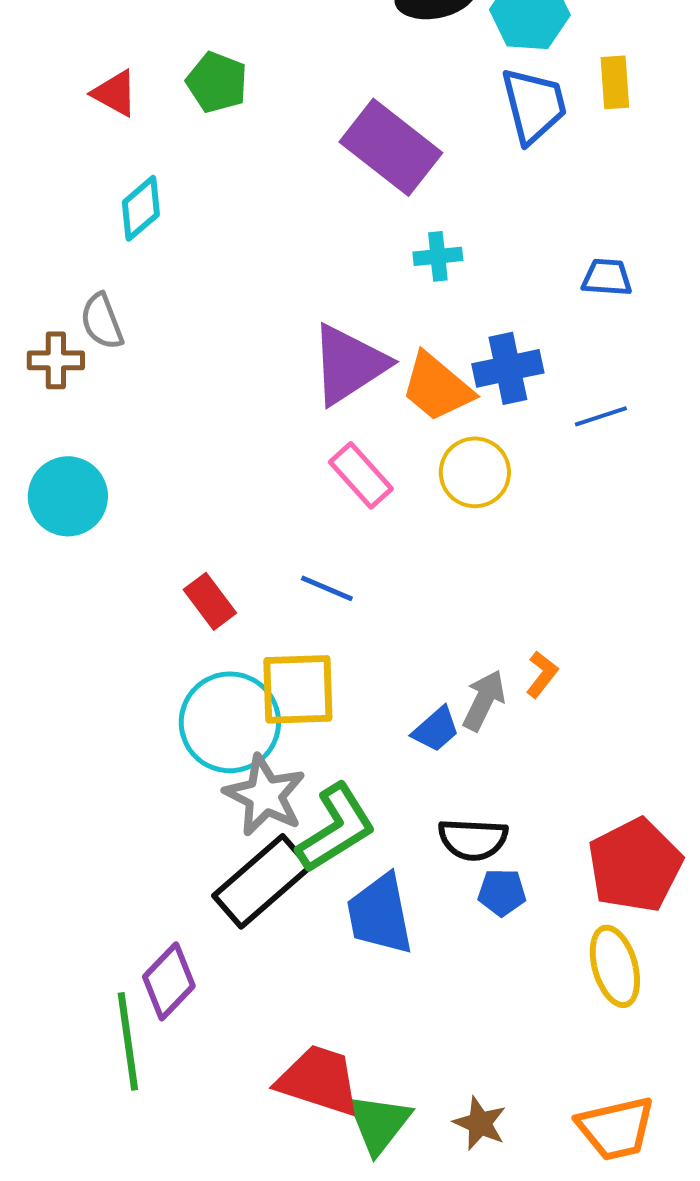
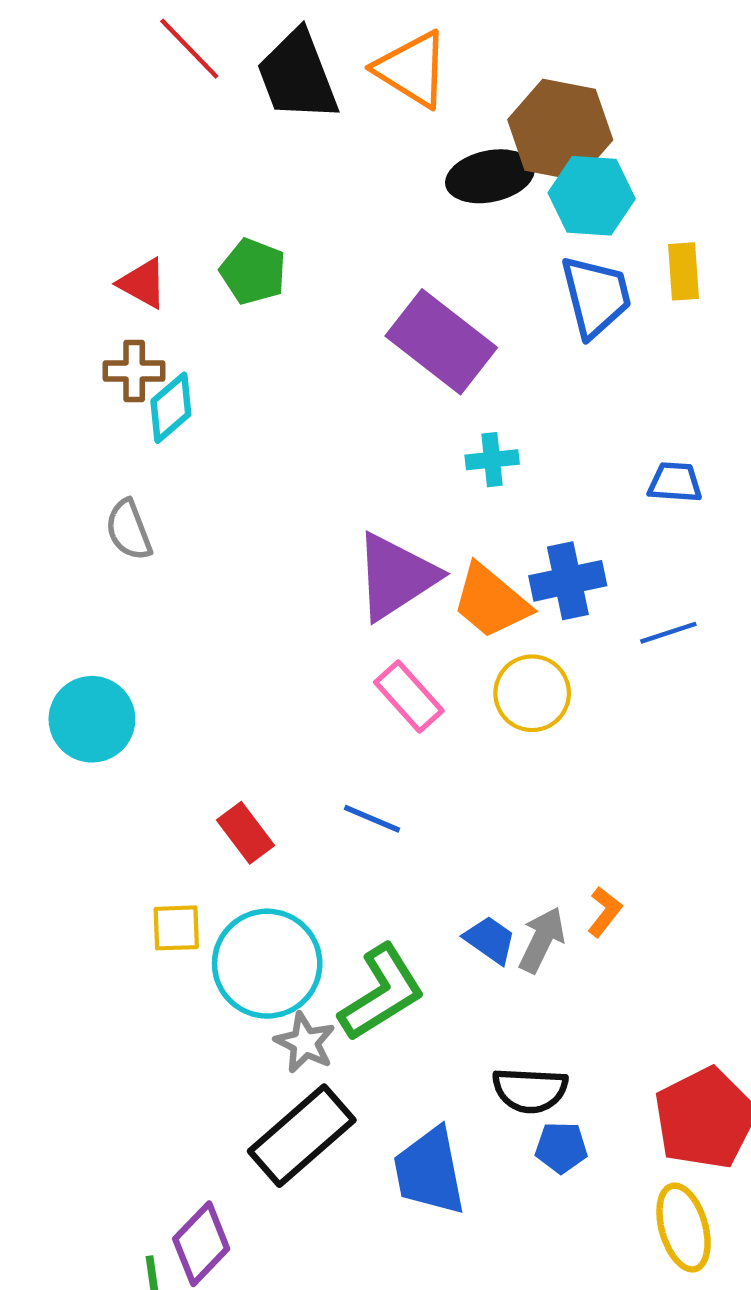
brown cross: (56, 360) -> (134, 371), moved
yellow square: (298, 689) -> (176, 928), moved, size x0.6
blue trapezoid: (436, 729) -> (490, 940), moved, turned -104
gray star: (265, 795) -> (305, 1043), size x0.7
green L-shape: (336, 828) -> (382, 993), moved

